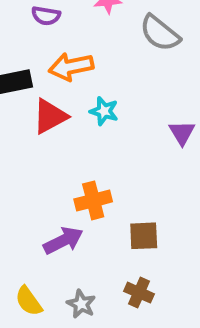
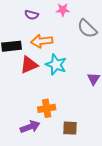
cyan star: (104, 111) -> (56, 65), size x1.5

